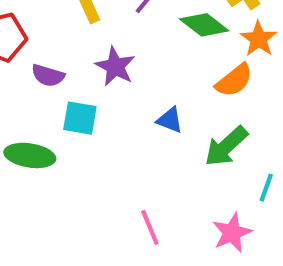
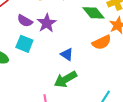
purple semicircle: (48, 75) -> (25, 21), moved
green arrow: (226, 146) -> (65, 79), moved

